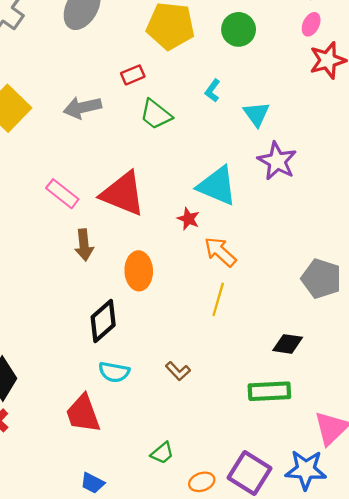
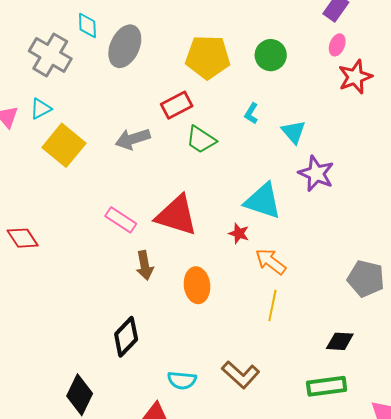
red rectangle: (133, 75) -> (177, 105), size x1.4
black diamond: (103, 321) -> (126, 337), moved
brown L-shape: (178, 371) -> (241, 375), size x1.6

